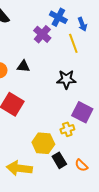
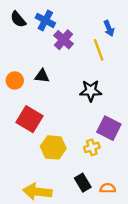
blue cross: (58, 17) -> (45, 20), moved
yellow hexagon: (43, 143) -> (53, 147), moved
orange semicircle: (81, 165) -> (108, 188), turned 136

